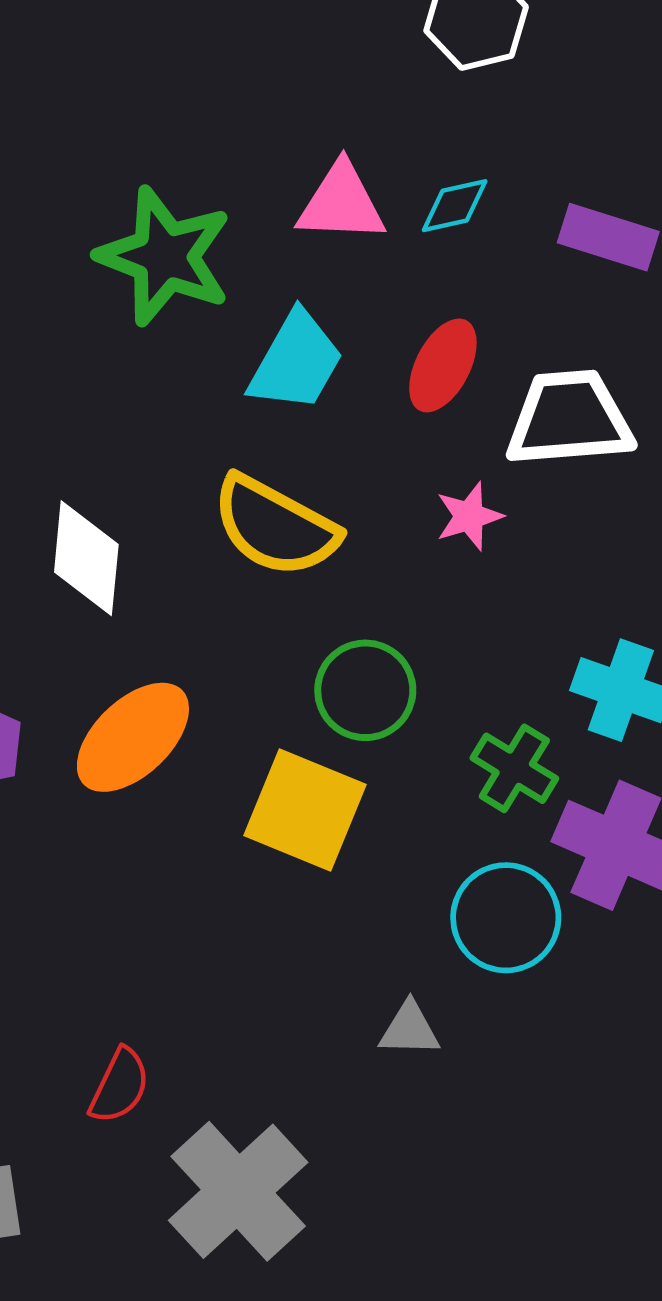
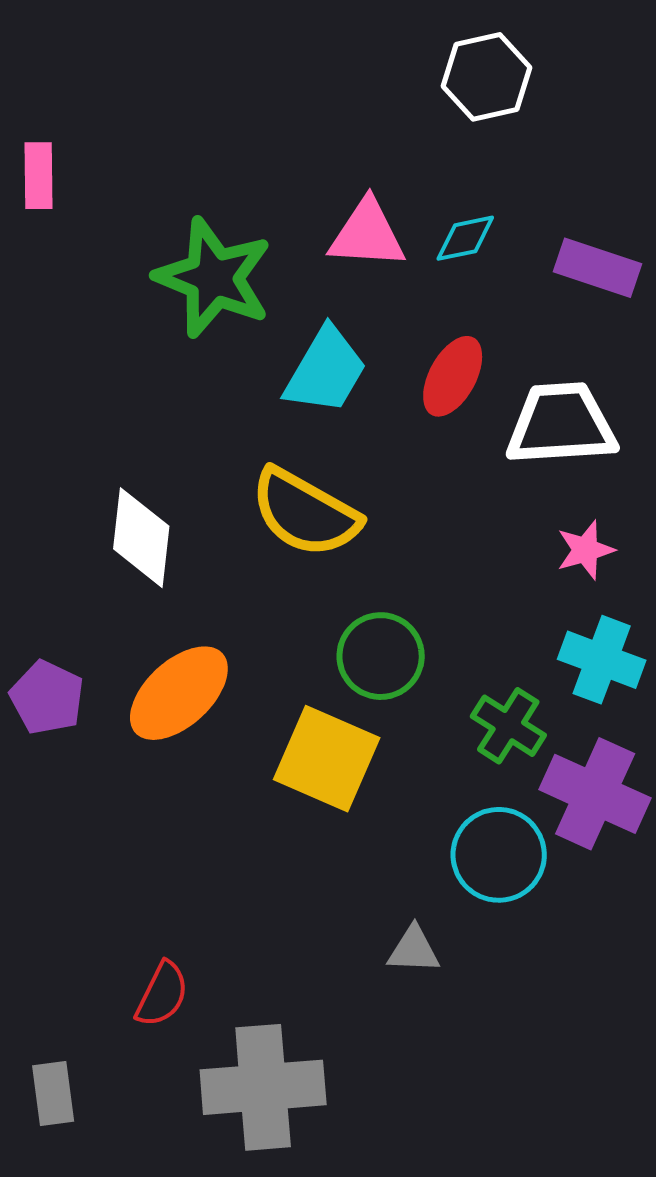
pink star: (469, 516) -> (585, 550), moved
gray cross: (238, 1191) -> (263, 1087), turned 37

